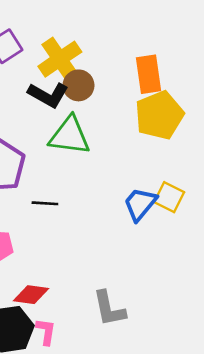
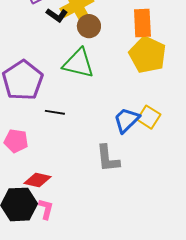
black L-shape: (48, 95) -> (57, 15), moved, size x0.7
yellow pentagon: (159, 115) -> (148, 55), turned -30
gray L-shape: (109, 309) -> (108, 158), moved

